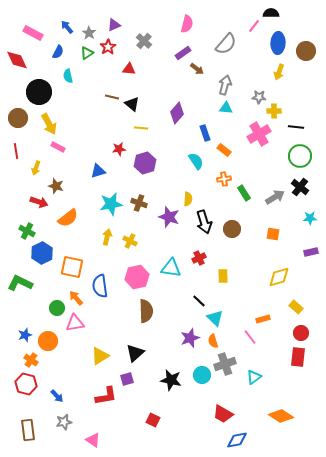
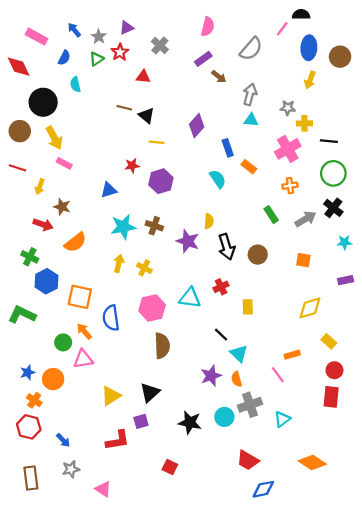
red line: (16, 151) -> (18, 168), turned -63
orange cross: (224, 179) -> (290, 186), moved

